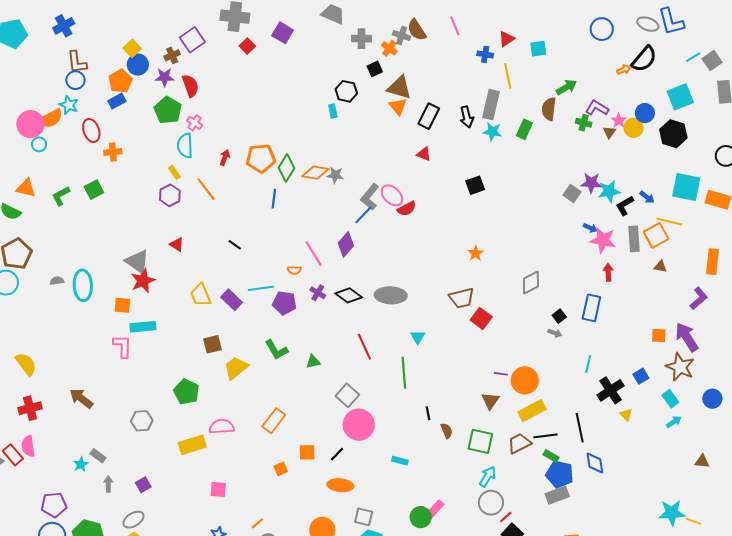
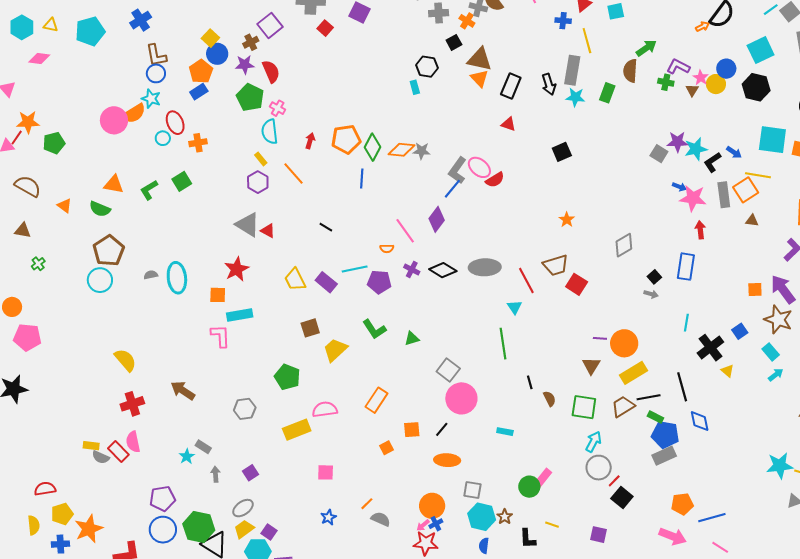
cyan circle: (39, 144) -> (163, 138), moved
gray triangle: (137, 262) -> (248, 225), moved
red line: (364, 347) -> (526, 280), moved

